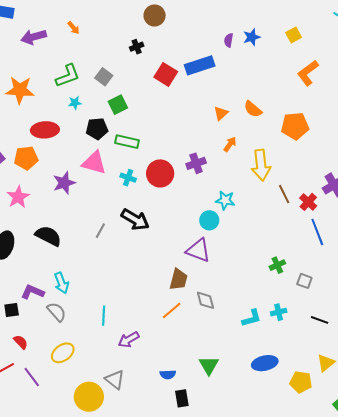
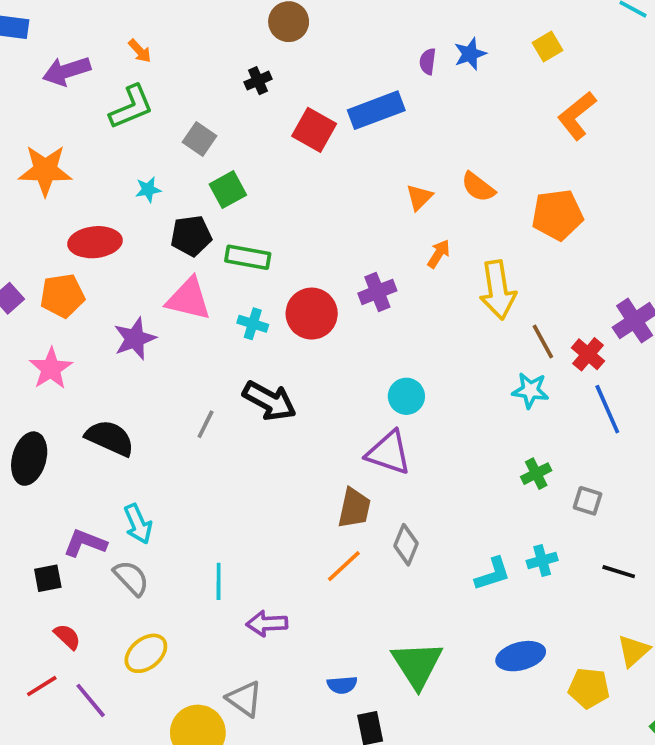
green L-shape: (68, 76) -> (131, 107), moved
cyan star: (225, 200) -> (530, 390), moved
gray diamond: (206, 300) -> (406, 545), turned 40
purple arrow: (129, 340) -> (267, 624), turned 30
green triangle: (209, 365) -> (417, 665), size x1.4

